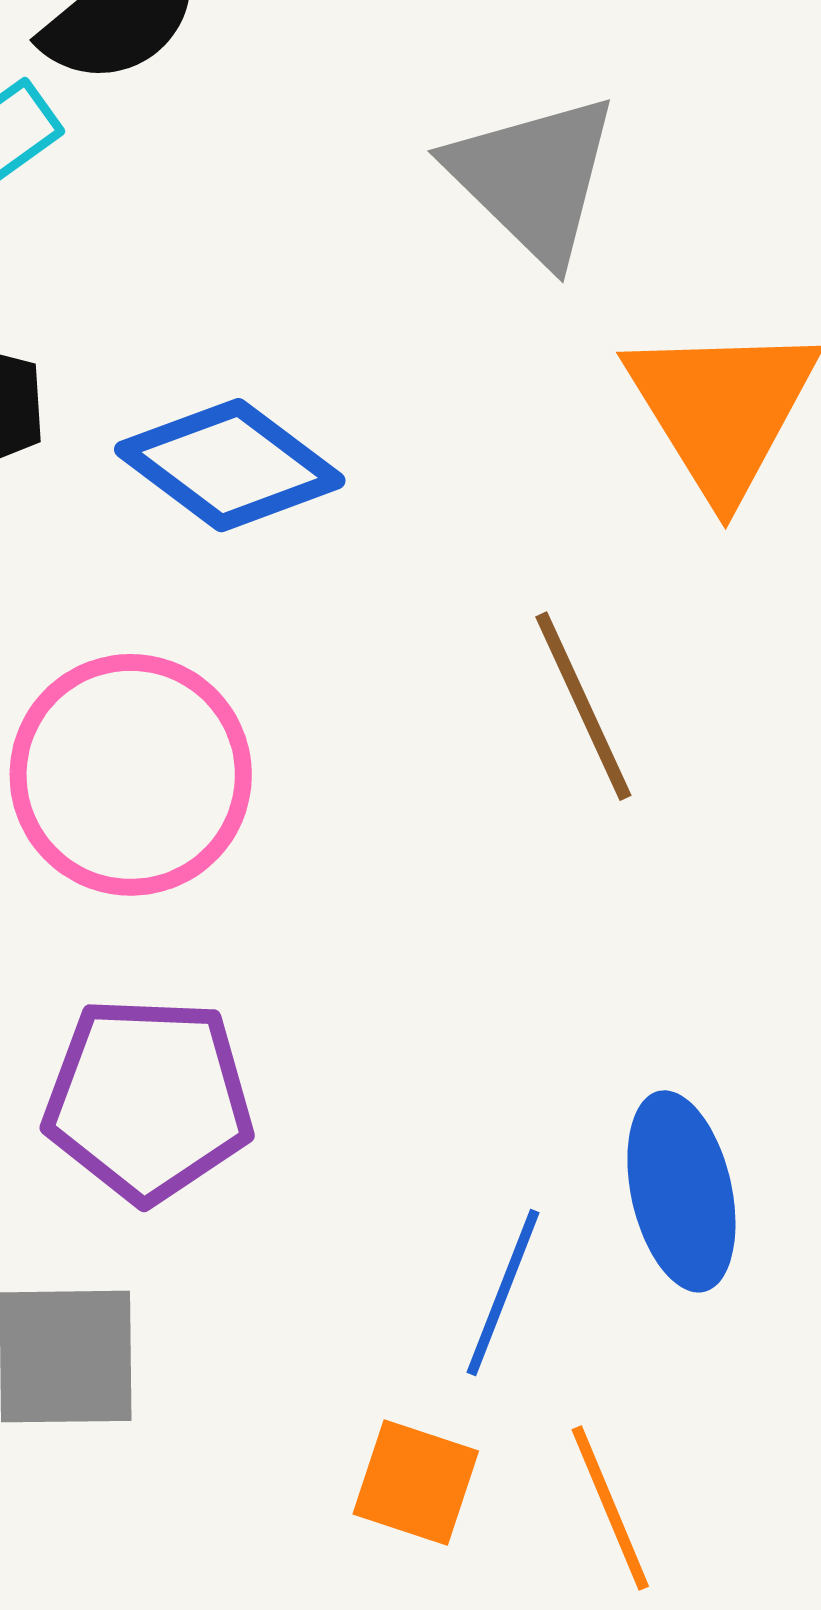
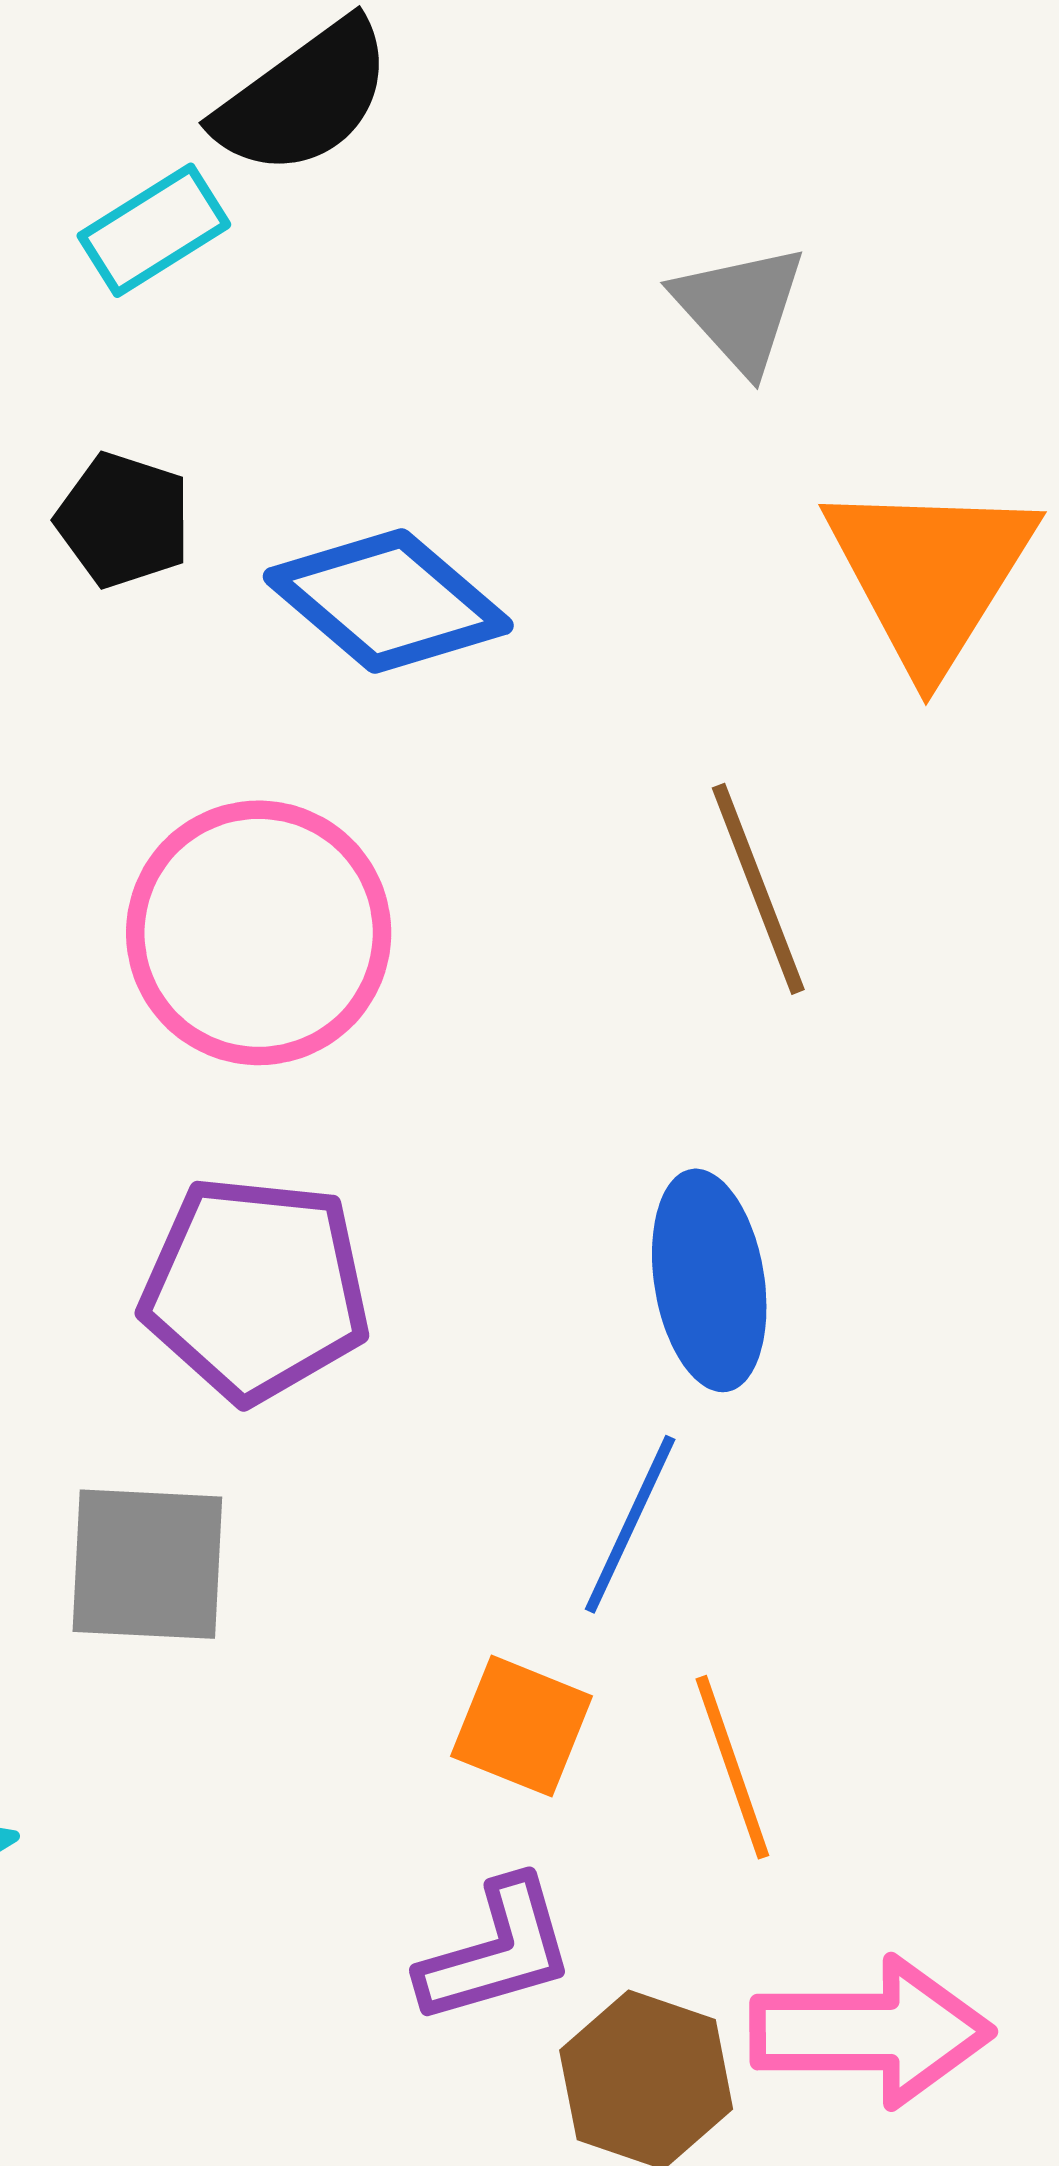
gray triangle: (533, 178) -> (740, 308), size x0.7
blue ellipse: (681, 1191) -> (709, 1280), moved

